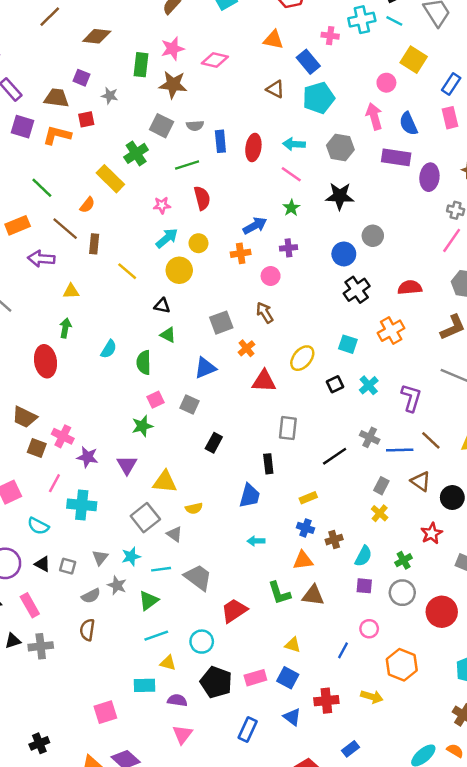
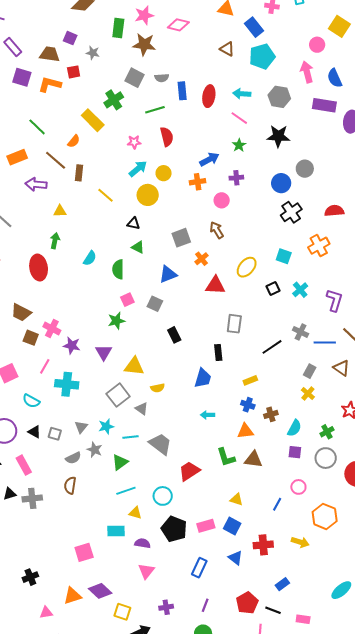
black rectangle: (214, 443) -> (174, 335), turned -56

